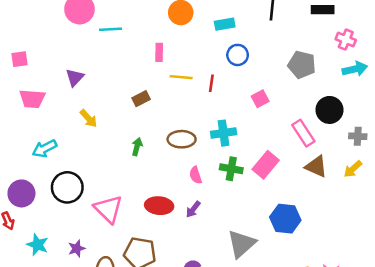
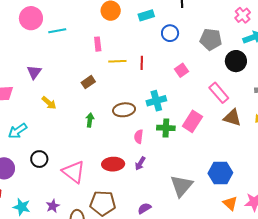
pink cross: (346, 40) -> (243, 15), turned 35
blue circle: (238, 55) -> (170, 33), moved
black circle: (329, 110) -> (236, 61), moved
pink semicircle: (196, 175) -> (139, 137), turned 32
black circle: (67, 187) -> (39, 159), size x0.7
blue hexagon: (285, 219) -> (220, 173), moved

